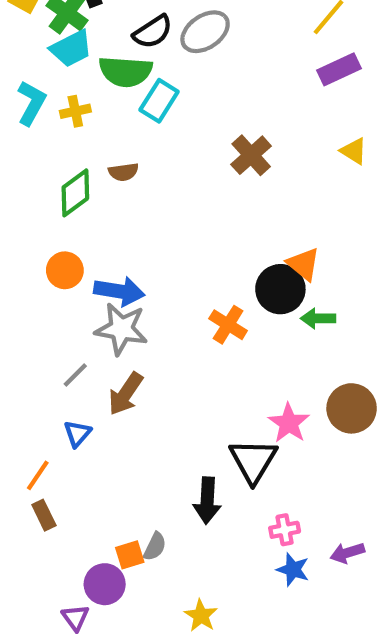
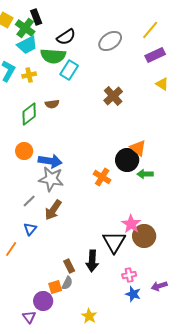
gray ellipse: (205, 32) -> (110, 41), moved
yellow triangle: (354, 151) -> (162, 84), moved
brown circle: (352, 408) -> (144, 236), moved
brown rectangle: (44, 515) -> (69, 266), moved

